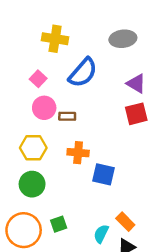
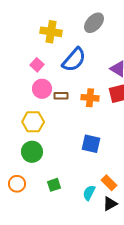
gray ellipse: (123, 39) -> (94, 23), moved, turned -40
orange cross: (78, 153) -> (90, 98), moved
orange circle: (24, 230) -> (17, 184), moved, size x0.6

